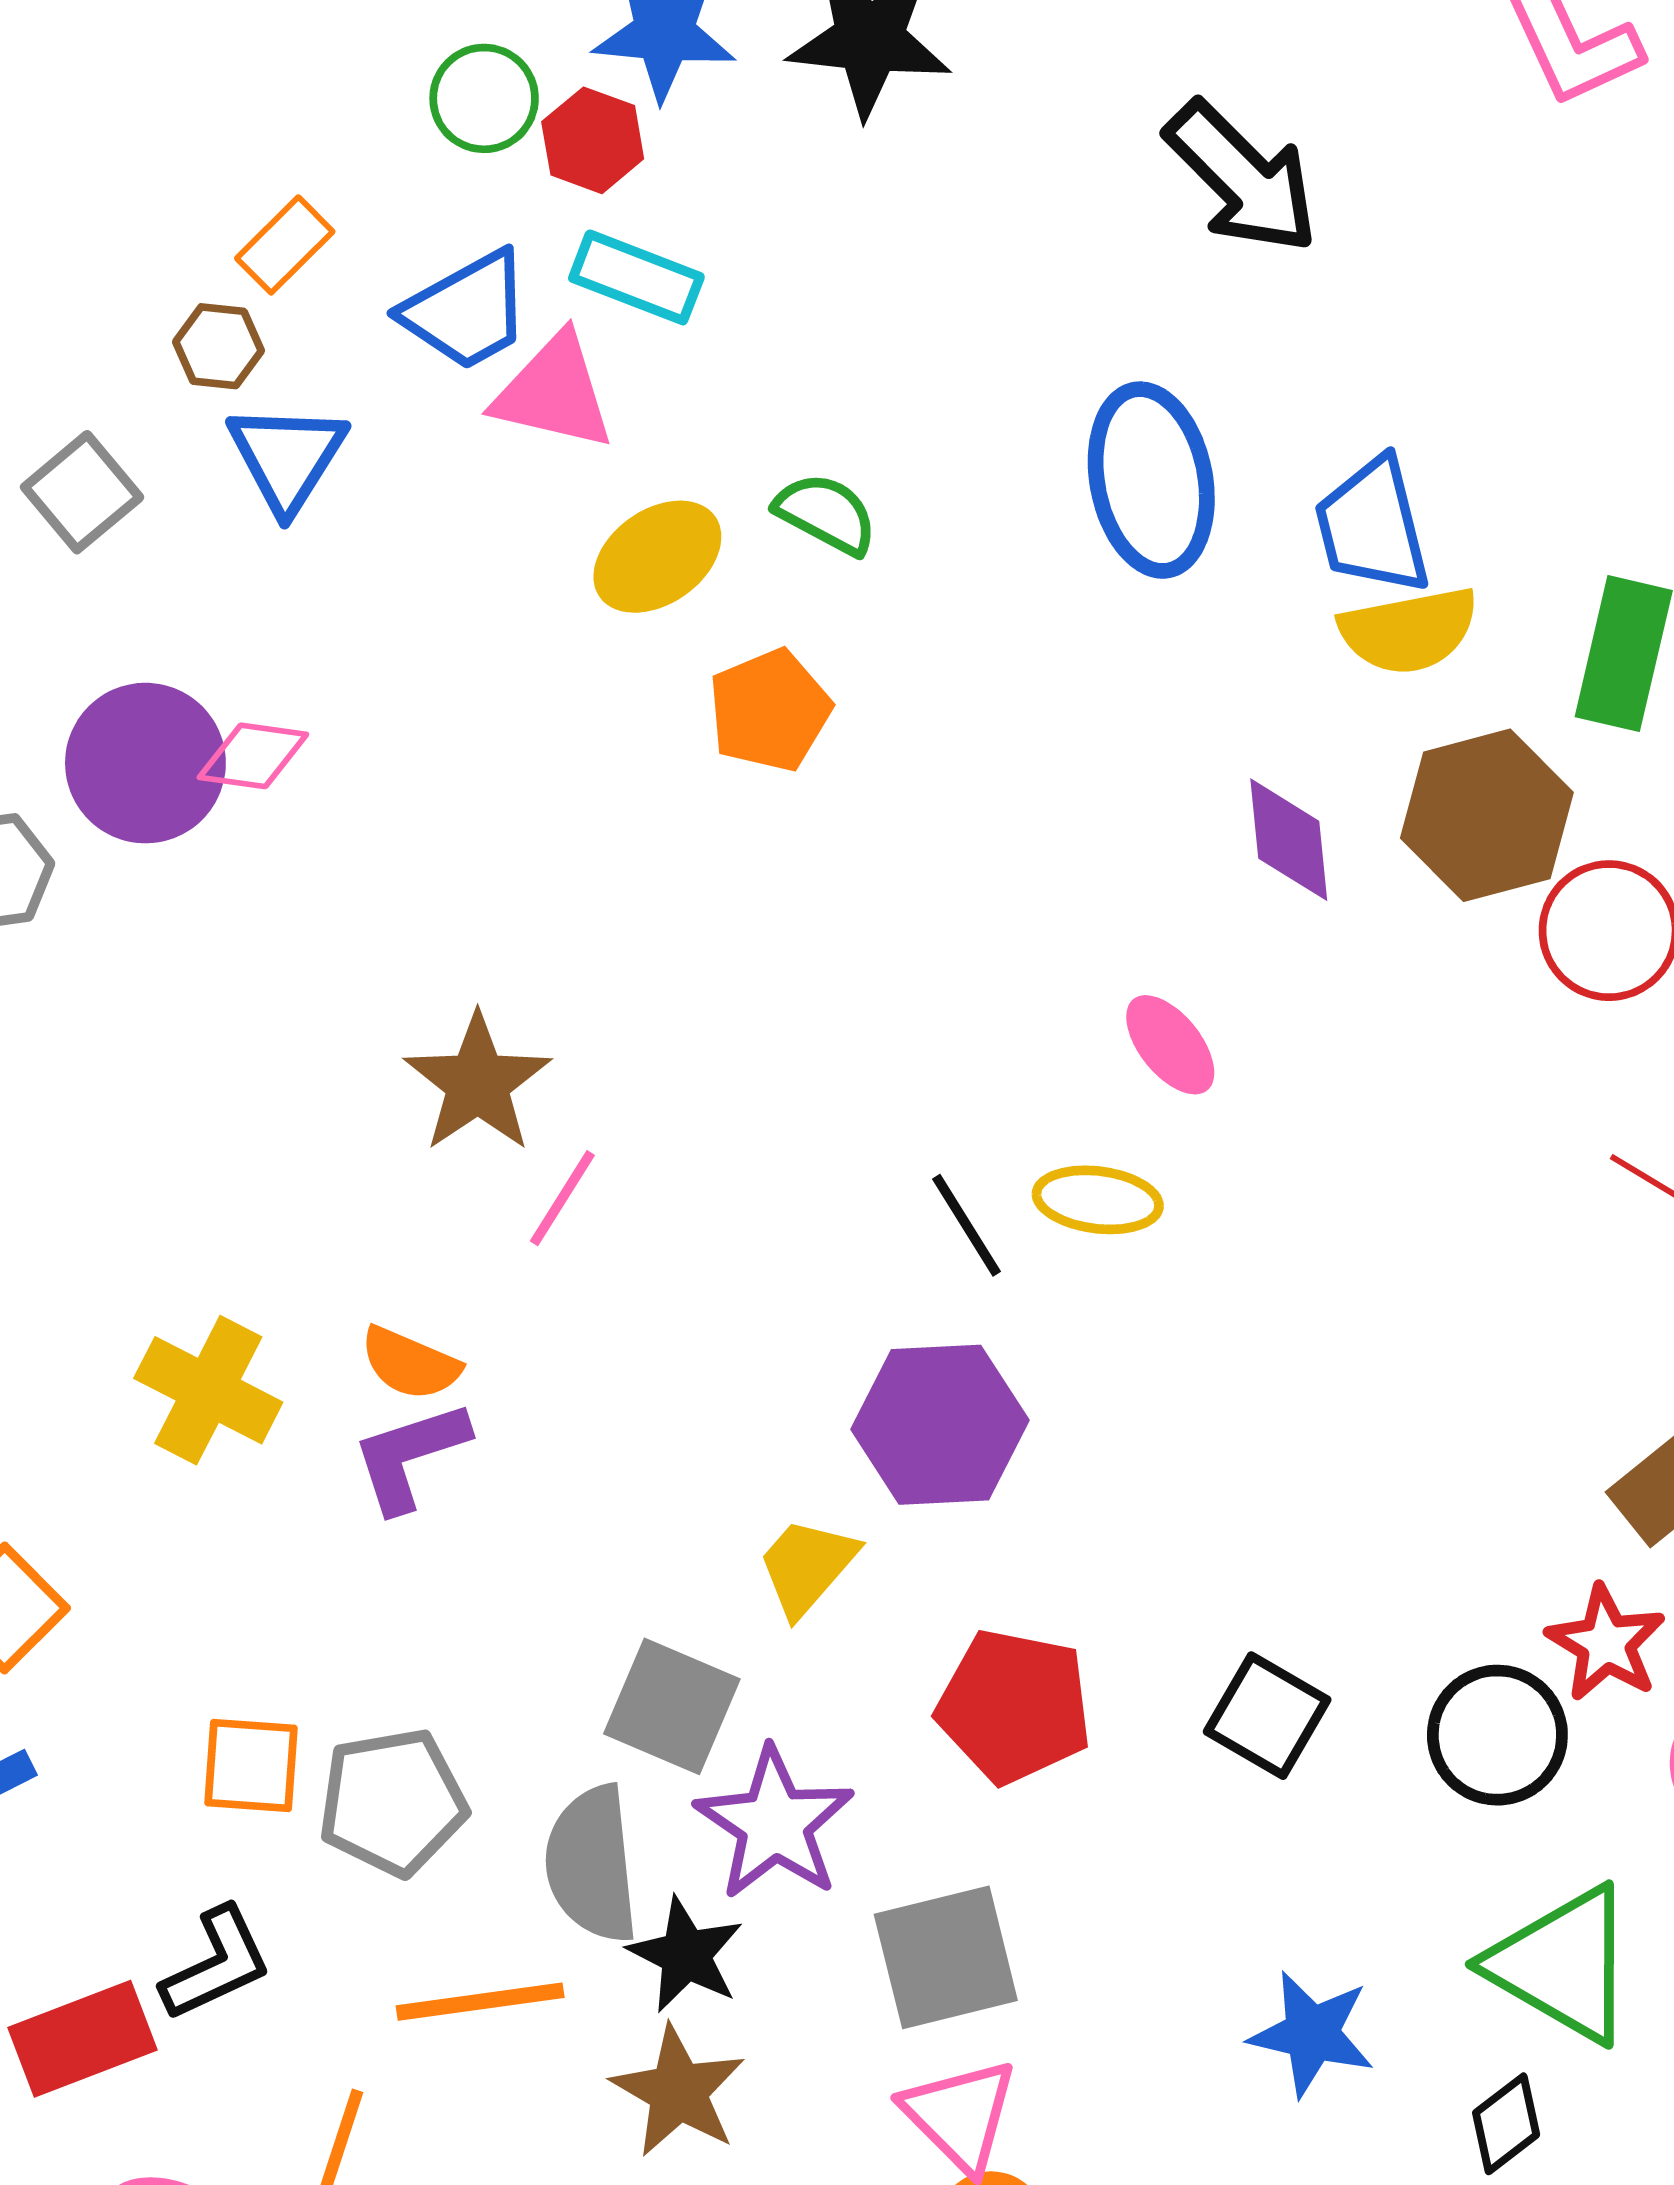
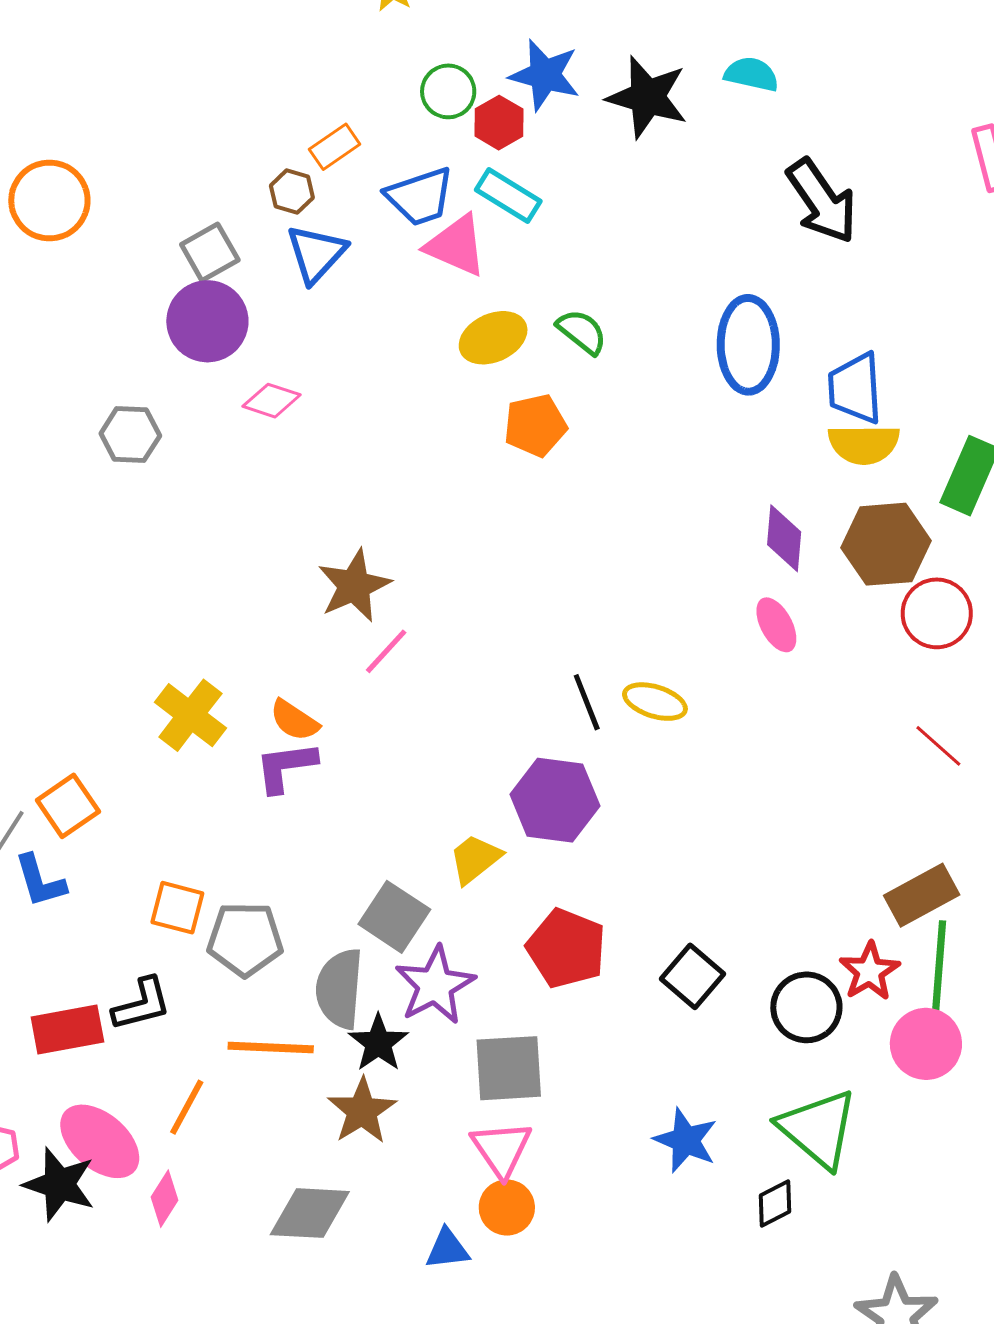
purple circle: (145, 763) -> (207, 321), moved
pink ellipse: (1170, 1045) -> (776, 625), moved

